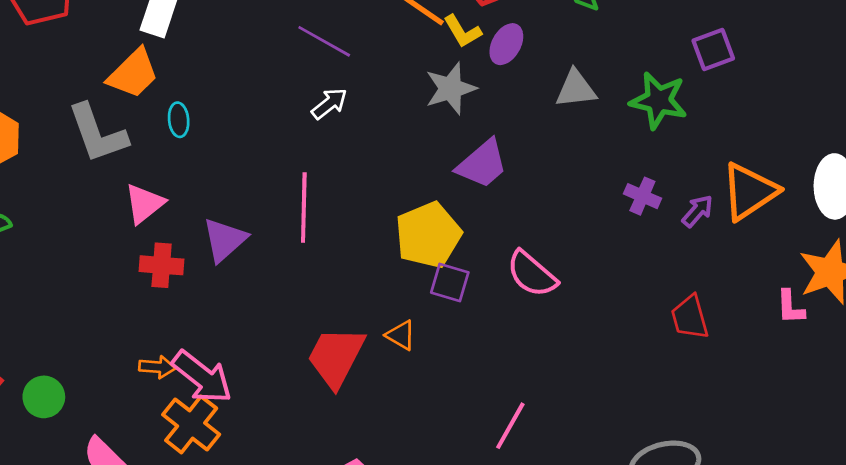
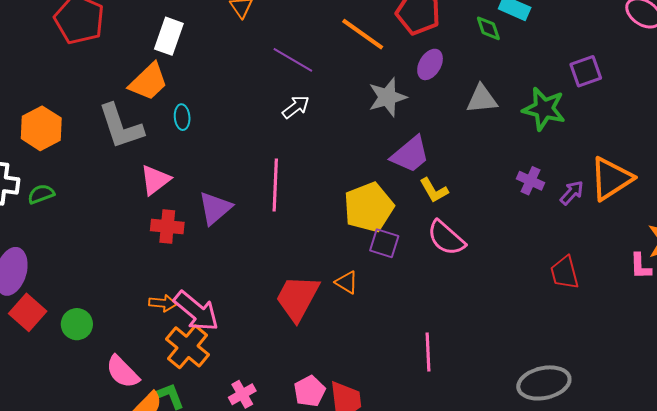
yellow L-shape: (462, 31) -> (434, 190), moved
pink line: (510, 426) -> (428, 352), turned -33

